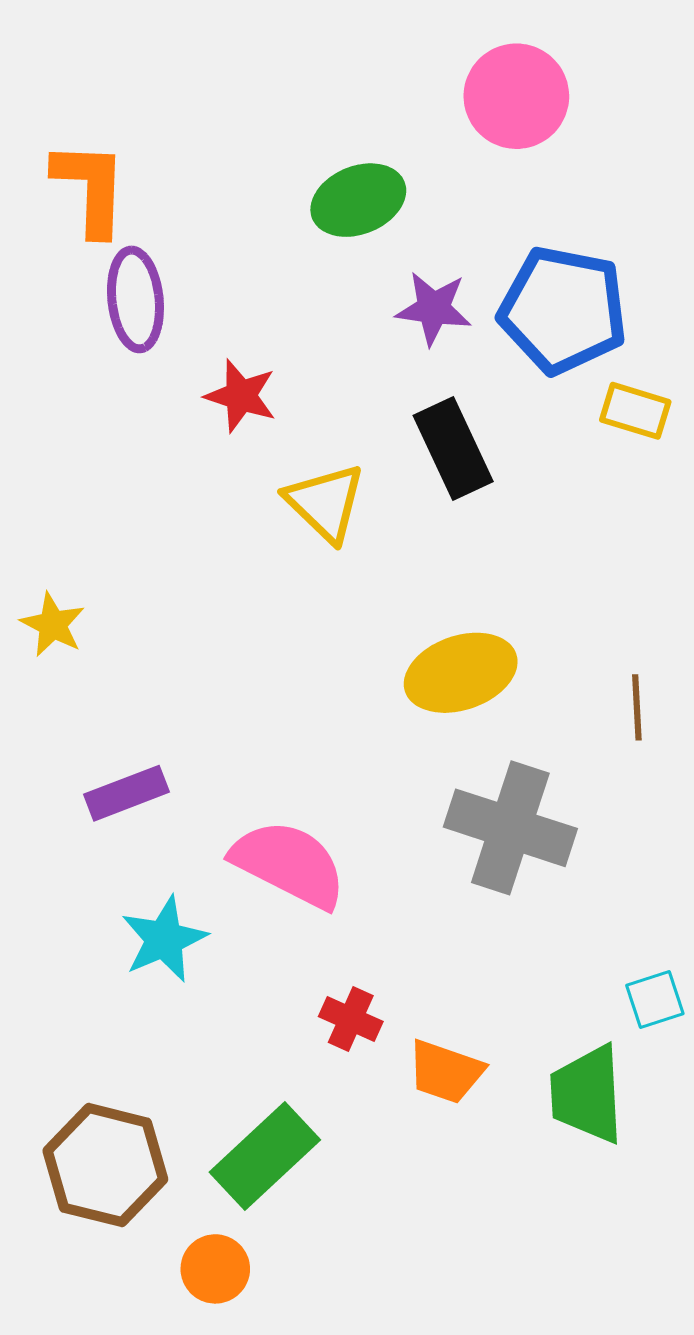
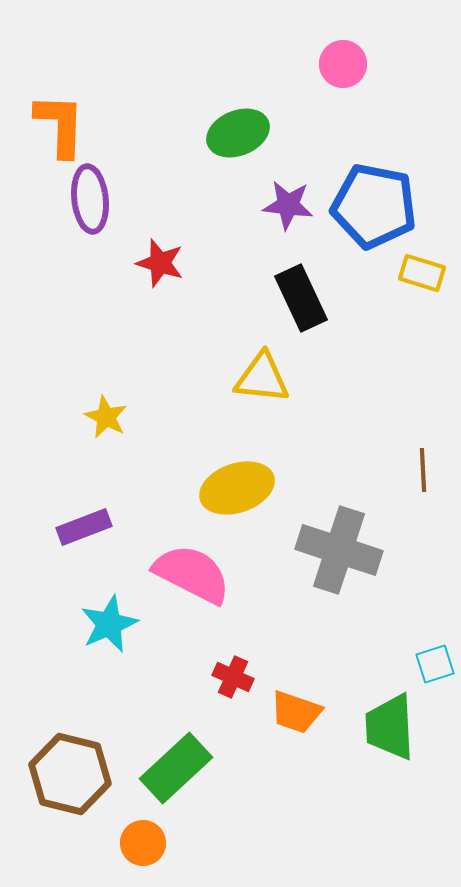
pink circle: (516, 96) -> (343, 64), size x0.7
yellow triangle: (325, 503) -> (262, 378), moved, turned -38
yellow star: (53, 625) -> (106, 417), moved
yellow ellipse: (461, 673) -> (237, 488), moved

